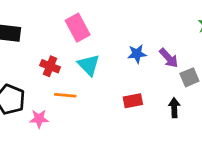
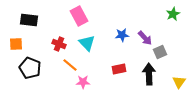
orange line: (65, 95) -> (70, 65), turned 35
black arrow: (174, 108) -> (149, 74), size x1.5
pink star: (39, 119) -> (83, 82), moved

